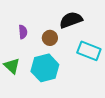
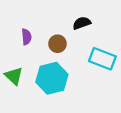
black semicircle: (71, 20) -> (82, 23), size x0.7

